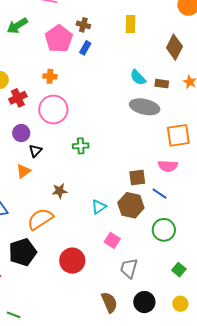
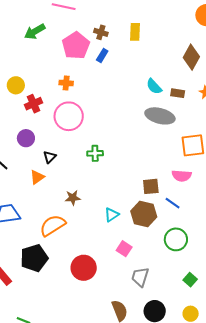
yellow rectangle: (130, 24) -> (135, 32), moved
purple circle: (21, 133) -> (26, 138), moved

